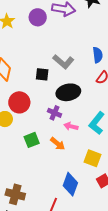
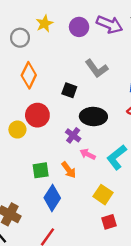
gray L-shape: (63, 62) -> (97, 68), moved
green square: (32, 140) -> (41, 170), moved
blue diamond: (70, 184) -> (52, 198), moved

